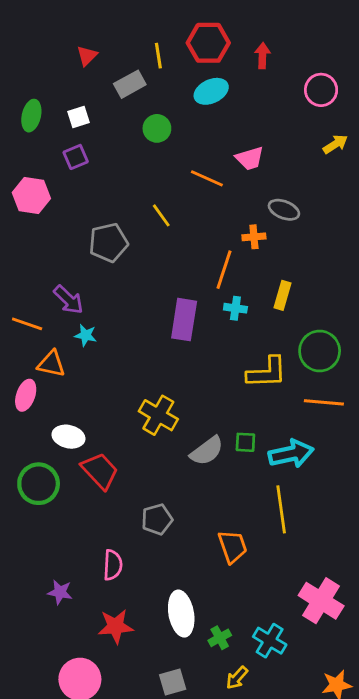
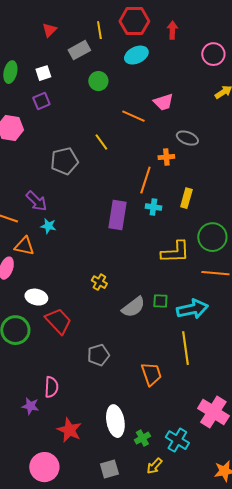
yellow cross: (158, 415) -> (99, 282), size x0.6
pink semicircle: (113, 565) -> (51, 387), moved
red star: (116, 626) -> (69, 430), turned 30

